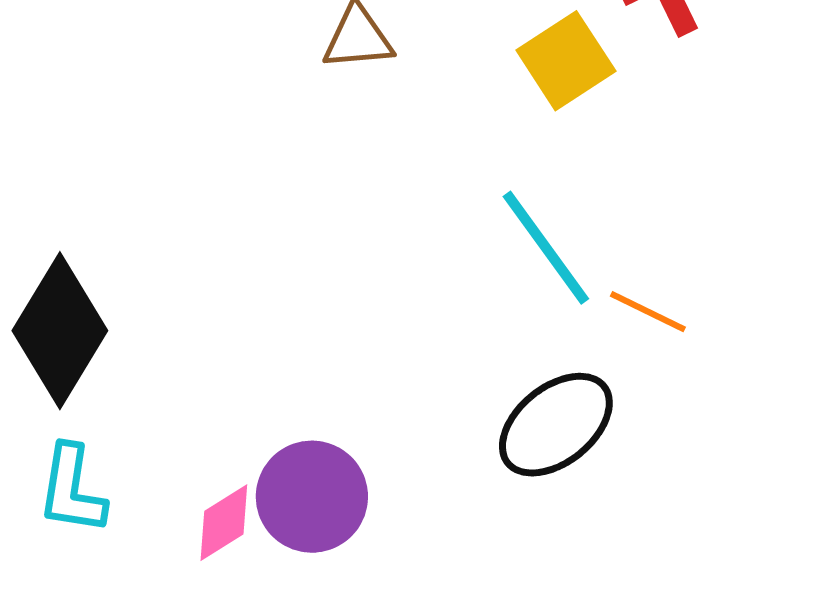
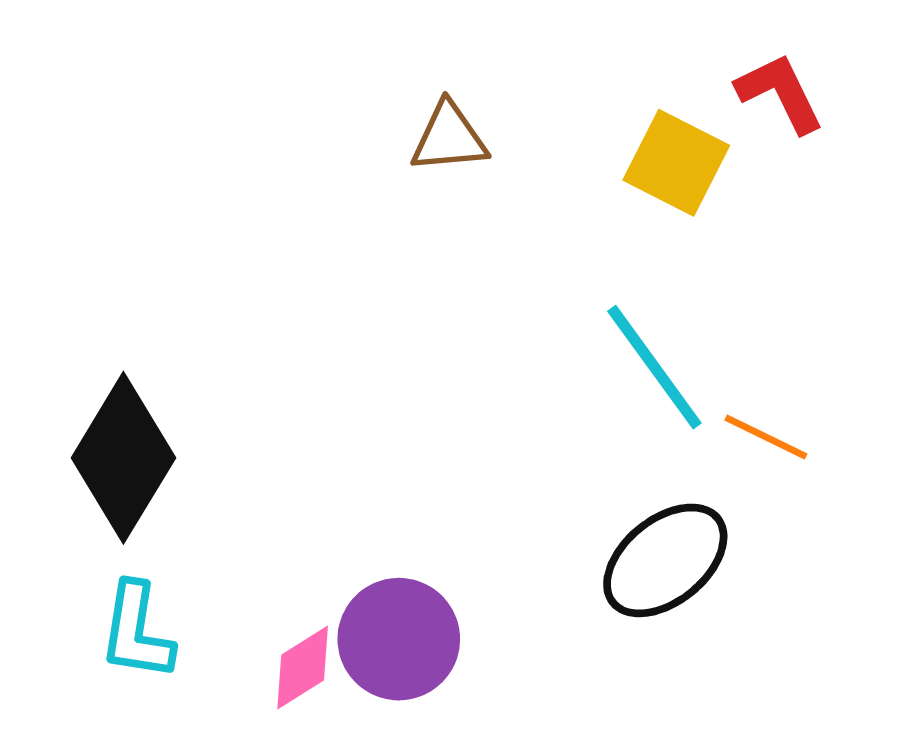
yellow square: (566, 61) -> (676, 163), turned -30

